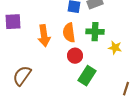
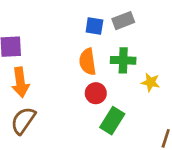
orange arrow: (44, 36) -> (20, 82), moved

